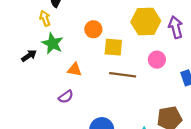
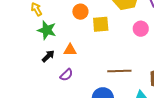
black arrow: (29, 56) -> (48, 56), moved
brown line: (123, 75) -> (119, 71), moved

